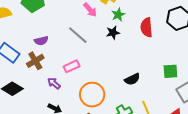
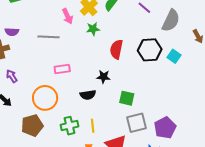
black star: (113, 33) -> (103, 77), moved
gray line: (78, 35) -> (48, 37), turned -55
pink rectangle: (72, 66) -> (62, 69), moved

